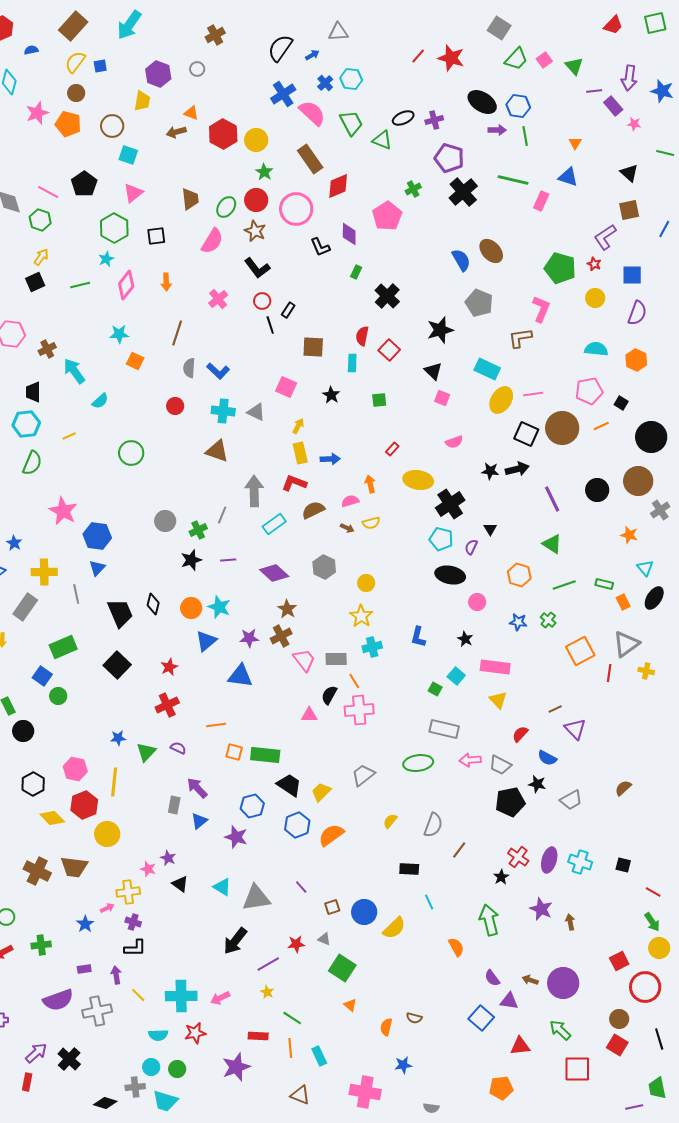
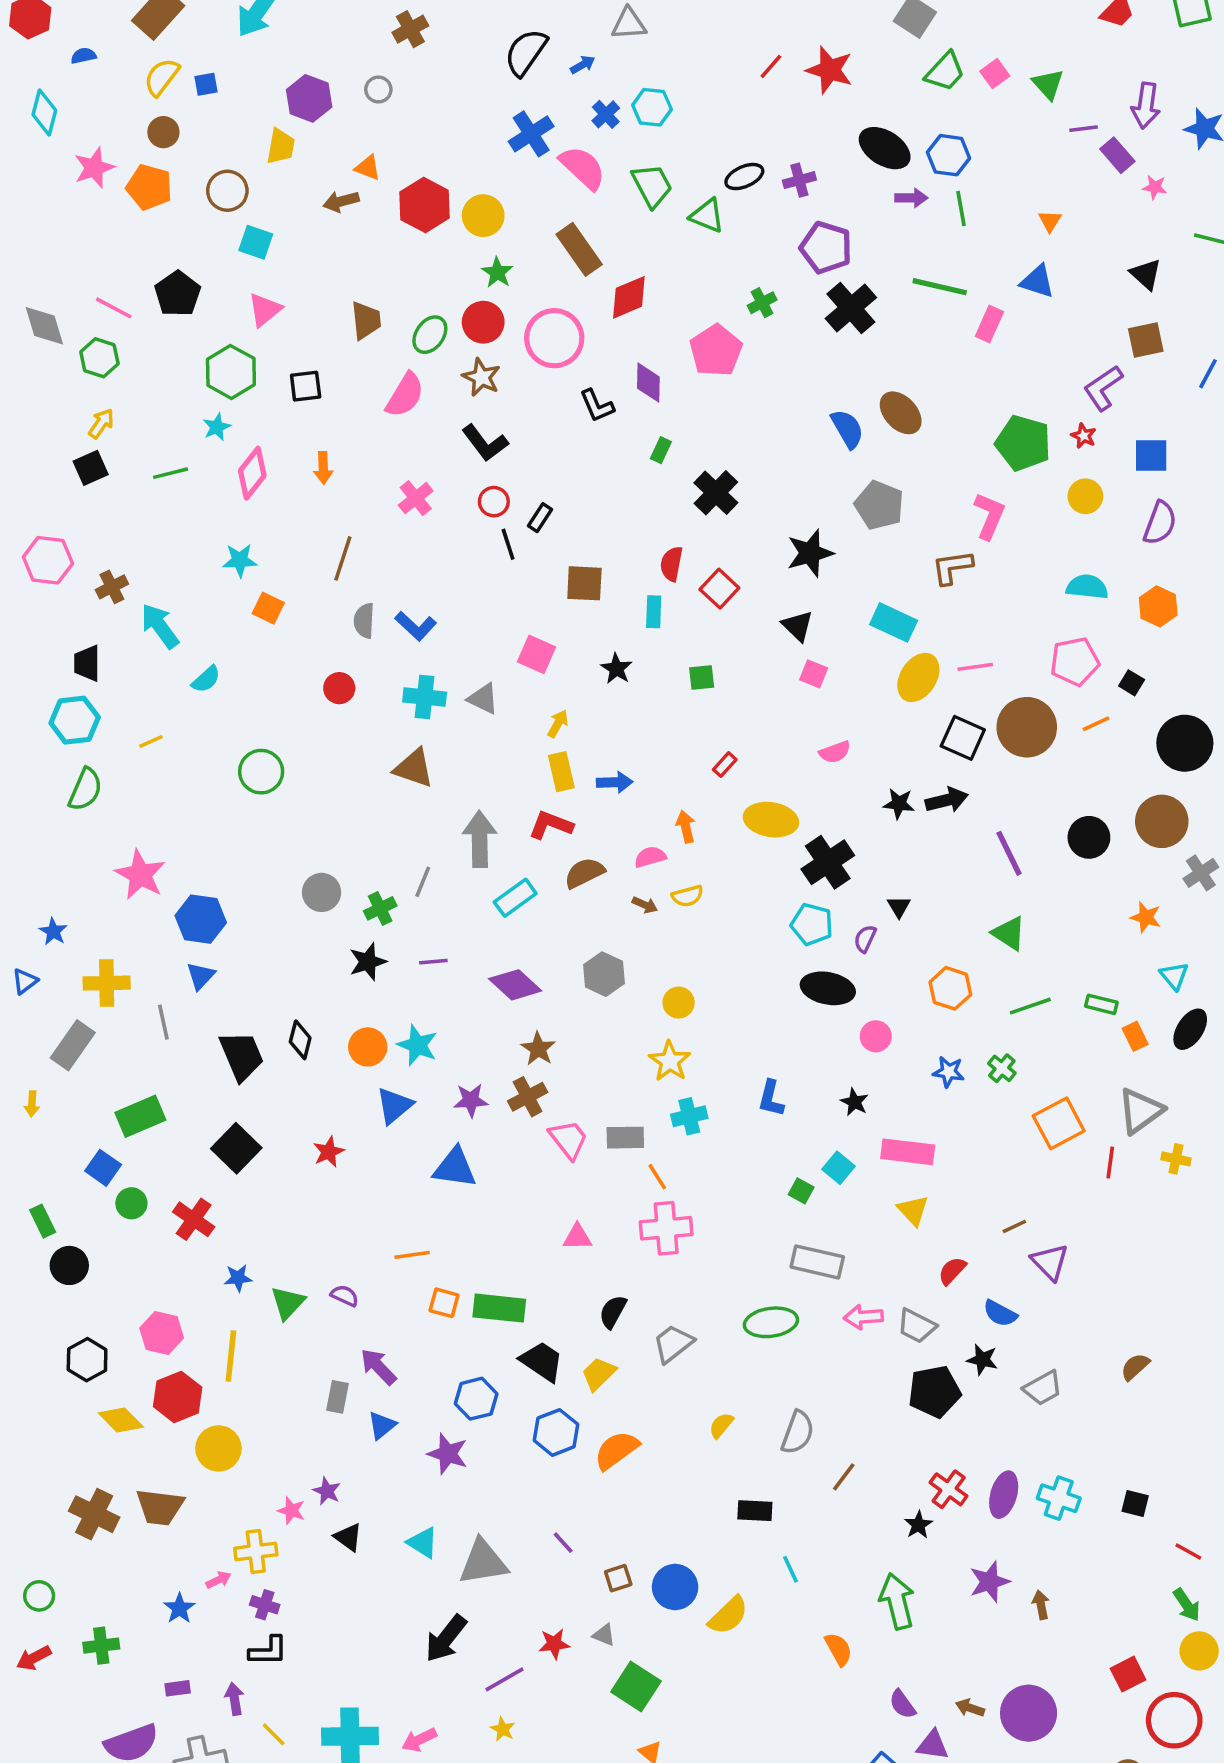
black semicircle: (329, 695) -> (613, 1312), moved
red cross: (167, 705) -> (194, 1219), moved, turned -30
purple star: (541, 909) -> (989, 1582), turned 30

